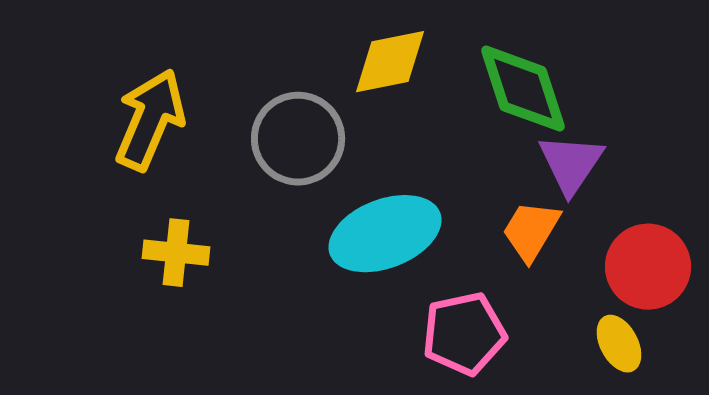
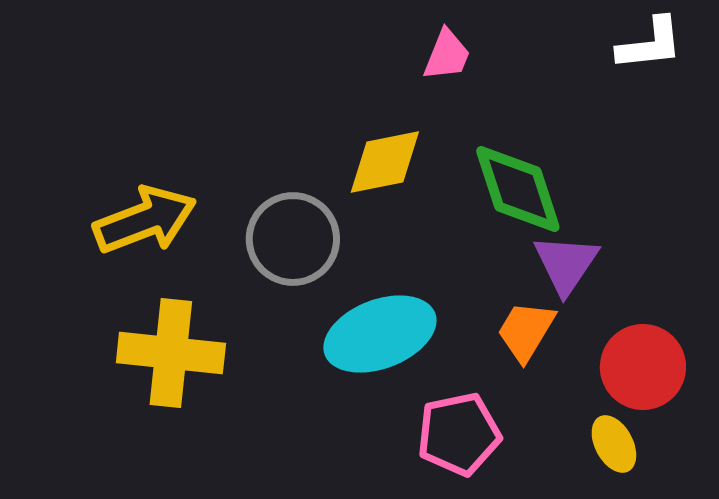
yellow arrow: (150, 120) -> (145, 220), turned 46
yellow cross: (176, 253) -> (171, 353), size x1.6

